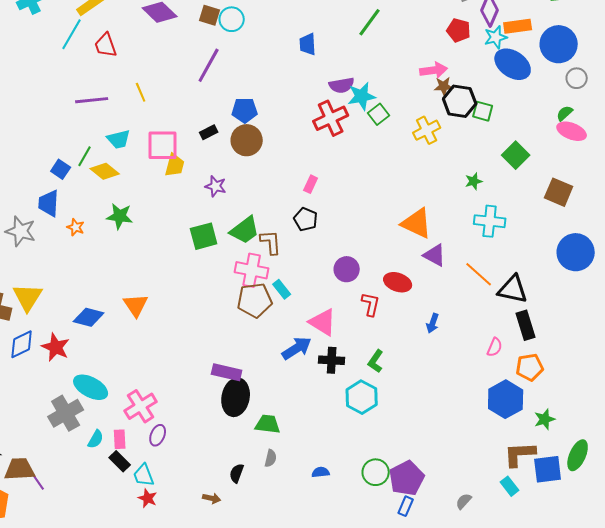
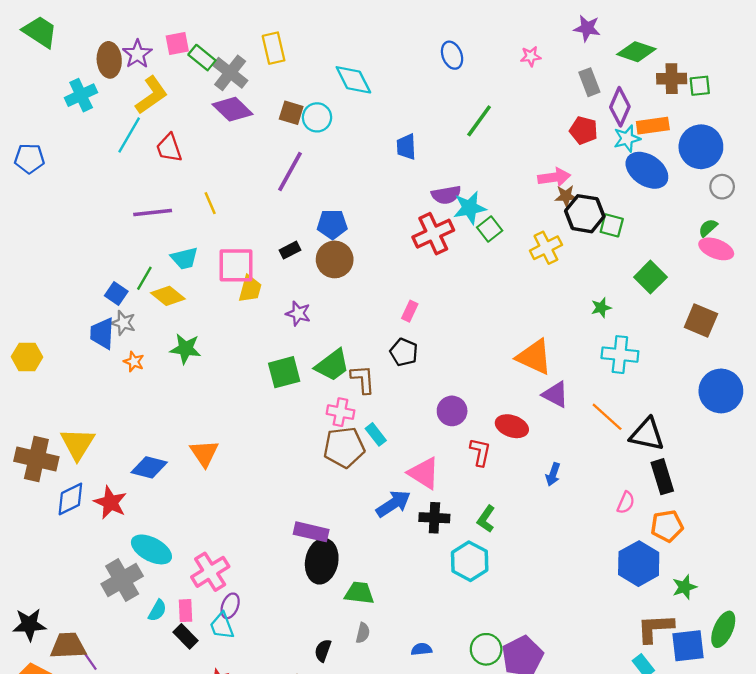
gray star: (21, 231) -> (123, 323), moved, size x0.7
pink cross: (252, 270) -> (340, 412), size x0.7
cyan trapezoid: (144, 475) -> (222, 626), moved

